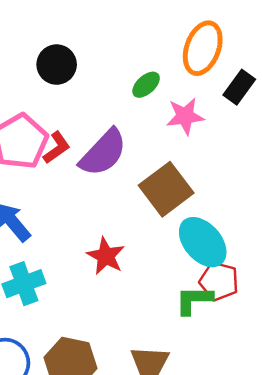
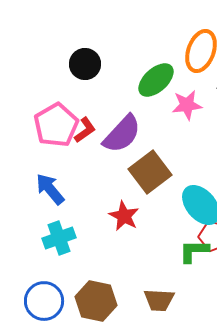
green ellipse: (146, 85) -> (156, 80), size x1.6
brown square: (166, 189) -> (150, 172), moved

